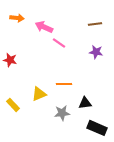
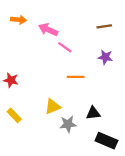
red star: (10, 60) -> (11, 80), moved
orange line: (64, 84) -> (76, 77), moved
yellow triangle: (39, 94) -> (53, 107), moved

